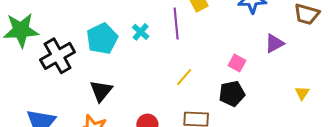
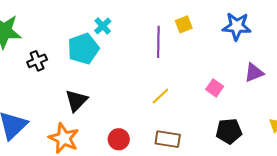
cyan cross: (141, 32) -> (103, 26), moved
black cross: (58, 56) -> (37, 61), size x0.6
black pentagon: (232, 94) -> (229, 131), moved

